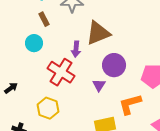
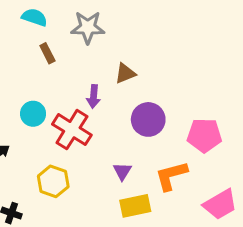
brown triangle: (98, 33) -> (125, 73), size x0.6
cyan circle: (34, 43) -> (33, 114), moved
purple triangle: (99, 85) -> (122, 171), moved

